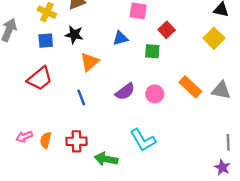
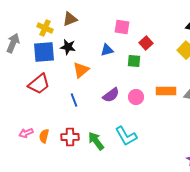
blue square: (46, 41) -> (44, 52), size x1.6
orange rectangle: (190, 87) -> (166, 91), turned -42
green arrow: (106, 159) -> (96, 141), moved, turned 42

